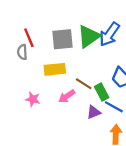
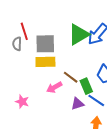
gray square: (62, 39) -> (45, 44), moved
pink star: (33, 99) -> (22, 102), moved

